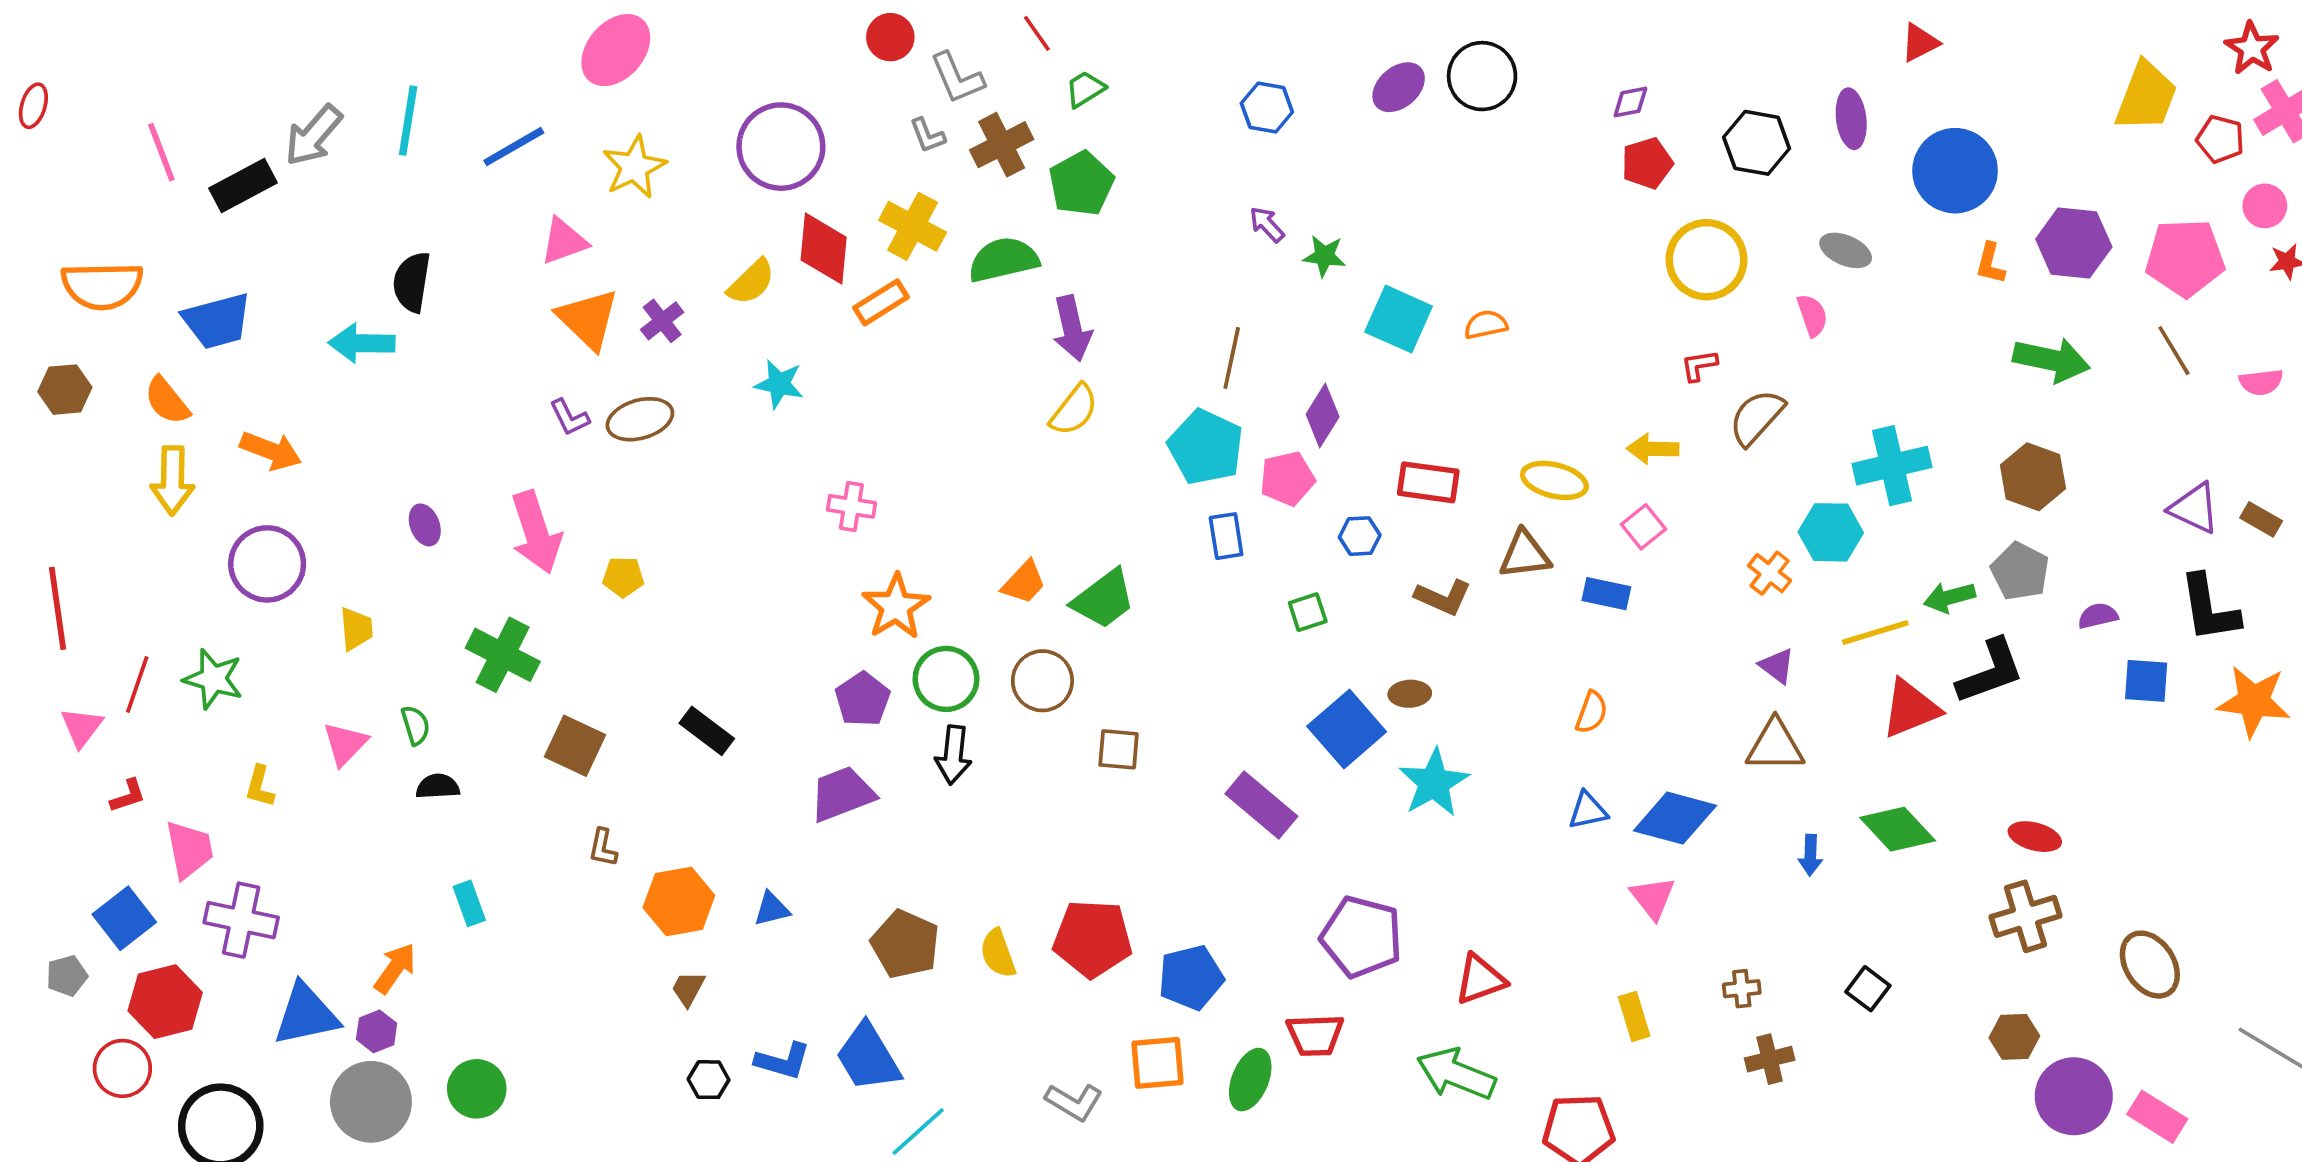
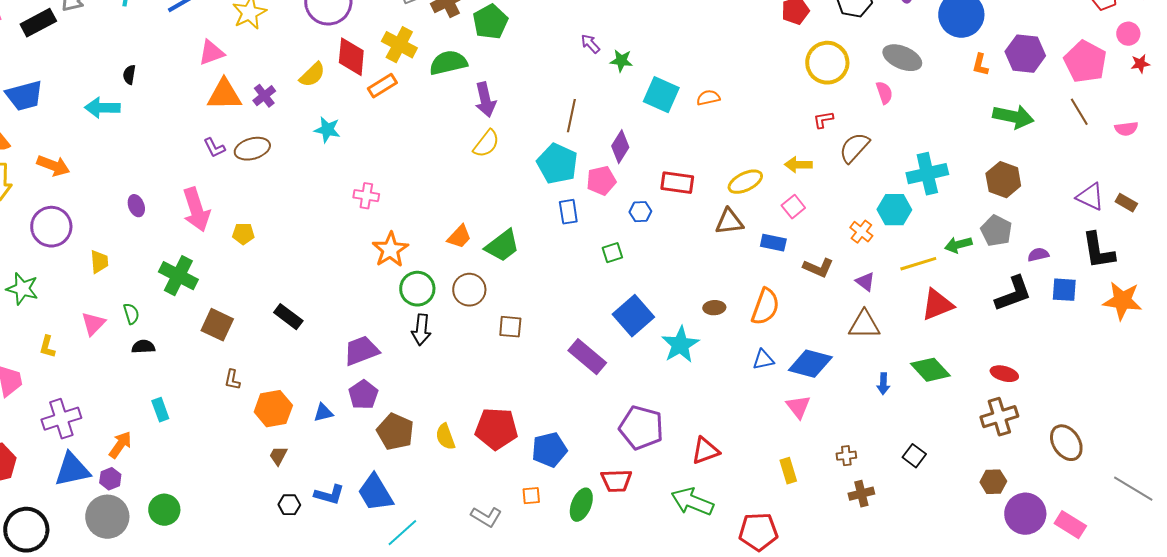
gray ellipse: (1846, 250) -> (902, 58), size x1.4
pink pentagon: (2185, 258) -> (1085, 62), turned 30
black semicircle: (412, 282) -> (129, 75), size x0.6
orange triangle: (588, 319) -> (224, 95), turned -45
yellow ellipse: (1554, 480) -> (745, 182), turned -40
brown L-shape: (1443, 597) -> (818, 268), moved
black L-shape: (1990, 671) -> (1013, 294), moved
brown ellipse: (1410, 694) -> (714, 308), moved
purple pentagon: (863, 699) -> (363, 395), moved
orange semicircle: (1592, 712) -> (765, 307), size x1.6
purple cross: (241, 920) -> (61, 419), moved, turned -30
orange square: (1157, 1063) -> (531, 496), size x0.6

